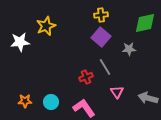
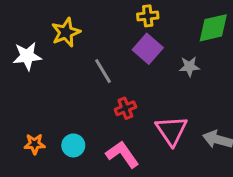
gray line: (105, 67) -> (103, 71), moved
pink triangle: (117, 92) -> (172, 131), size x1.6

